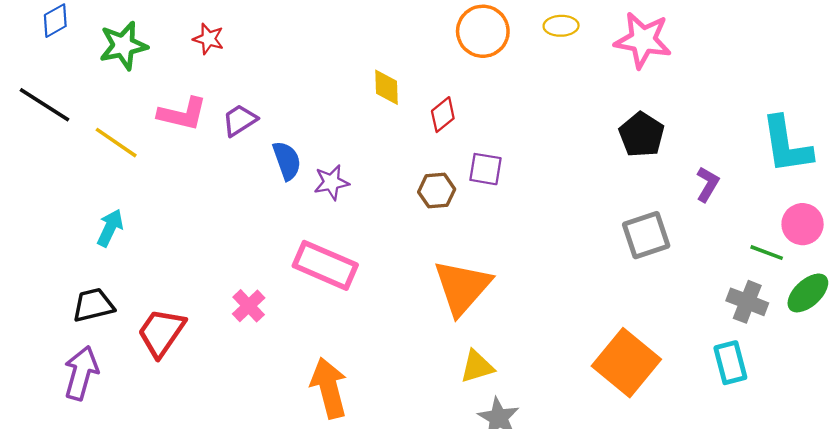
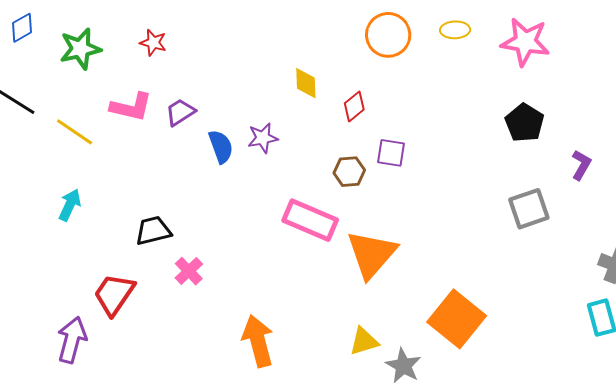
purple star: (331, 182) -> (263, 138), moved
pink rectangle: (325, 265) -> (310, 220), moved
black trapezoid: (93, 305) -> (153, 231), moved
orange square: (626, 363) -> (457, 319), moved
yellow triangle: (477, 367) -> (364, 341), moved
purple arrow: (81, 373) -> (72, 340), moved

